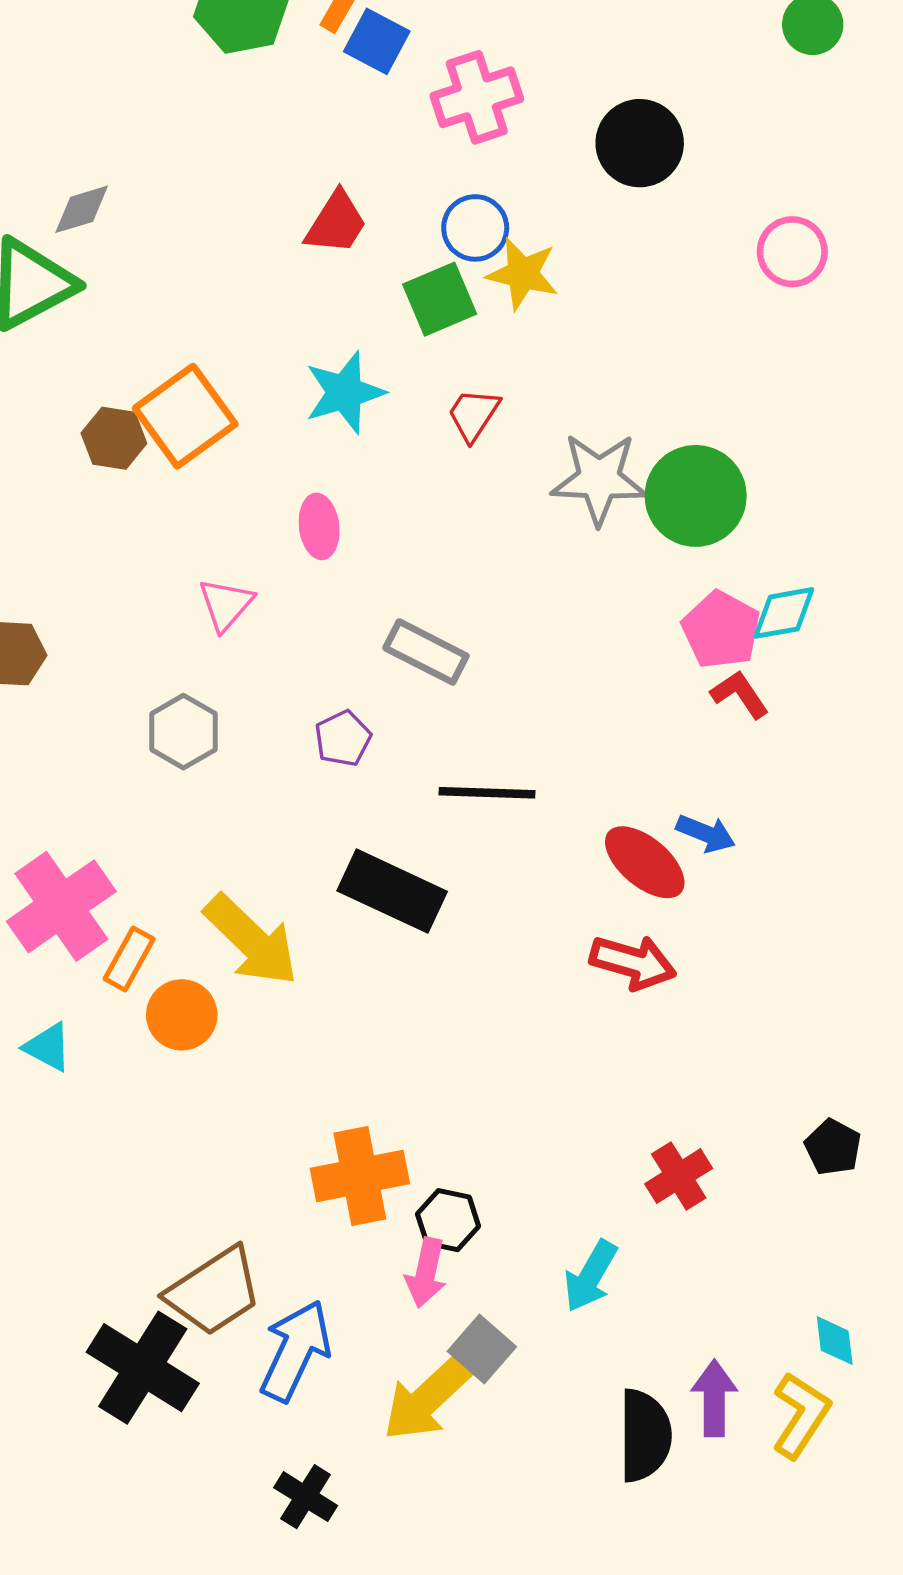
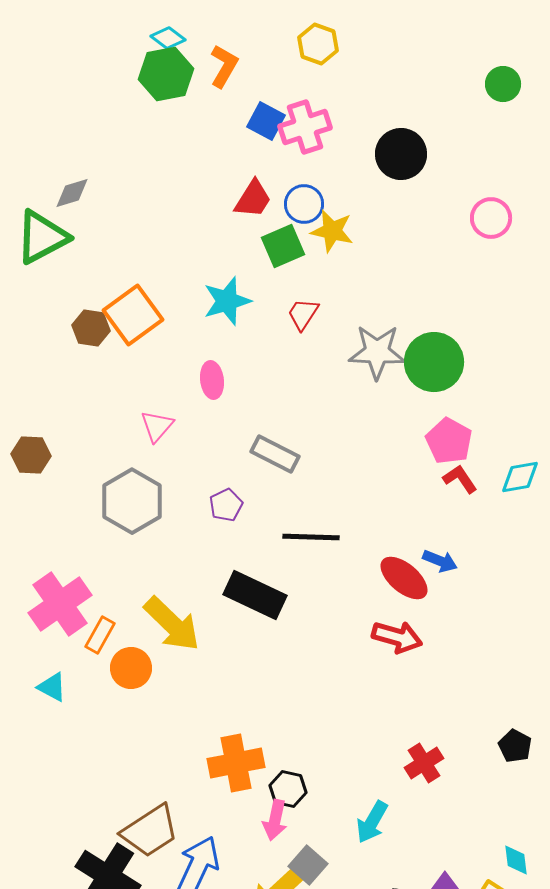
blue square: (377, 41) -> (266, 121), moved
red trapezoid: (336, 223) -> (253, 199), moved
cyan diamond: (784, 613) -> (520, 477), moved
gray hexagon: (183, 732) -> (132, 501), size x1.5

